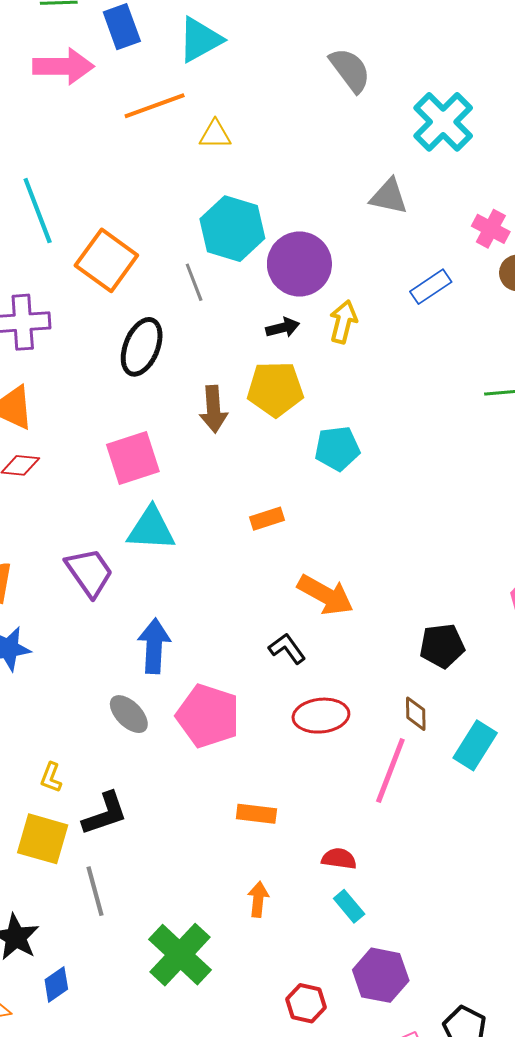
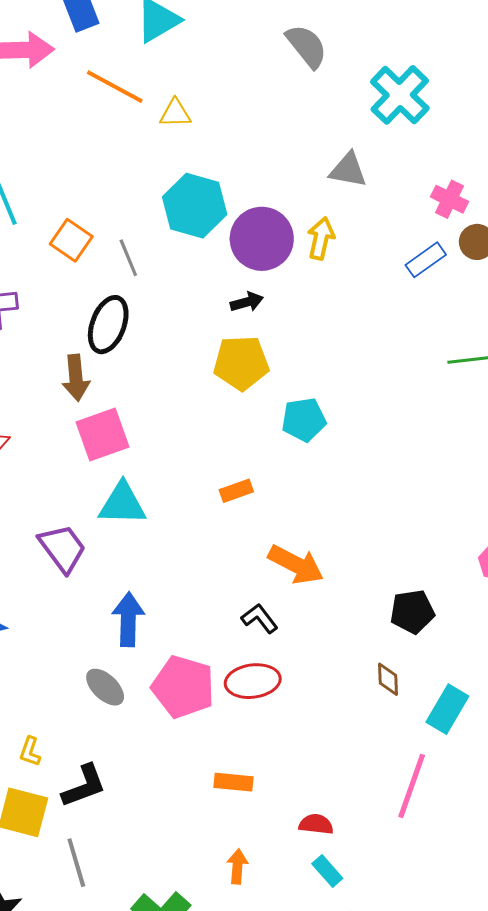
orange line: (155, 106) -> (115, 87), turned 50
orange square: (106, 260) -> (71, 240), size x0.7
gray line: (194, 282) -> (128, 258), moved
blue rectangle: (431, 287) -> (426, 260), moved
yellow arrow: (343, 322) -> (321, 238), moved
brown arrow: (213, 409) -> (76, 378), moved
red ellipse: (321, 716) -> (253, 681), moved
pink line: (390, 771) -> (412, 786), moved

